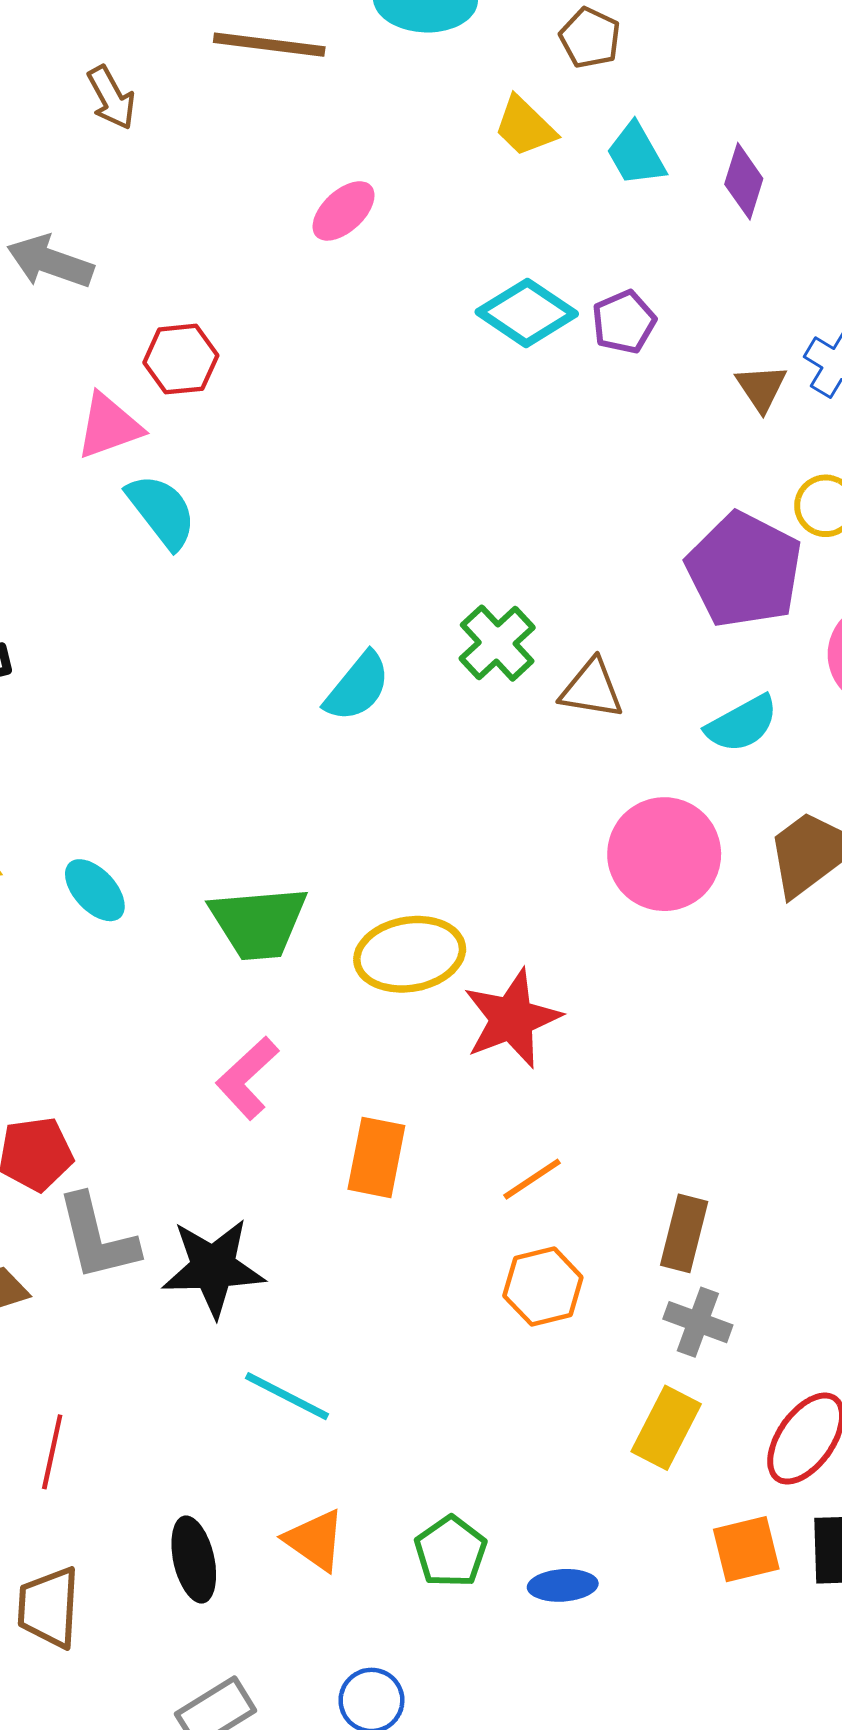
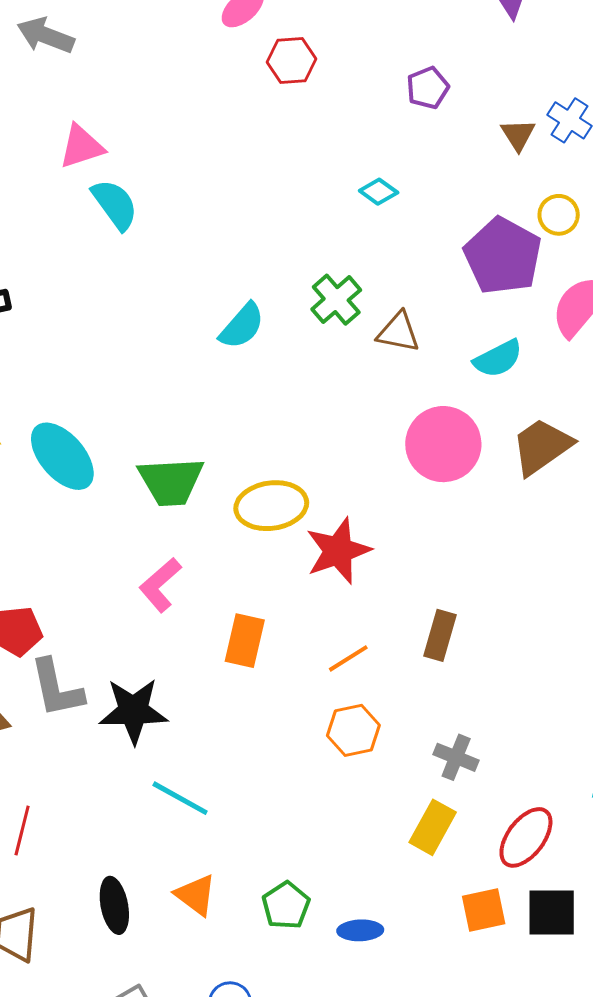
cyan diamond: (527, 313) -> (379, 192), moved, size x0.6
red hexagon: (181, 359) -> (292, 60), moved
cyan ellipse: (95, 890) -> (62, 456), size x1.6
brown rectangle: (684, 1233) -> (440, 635), moved

